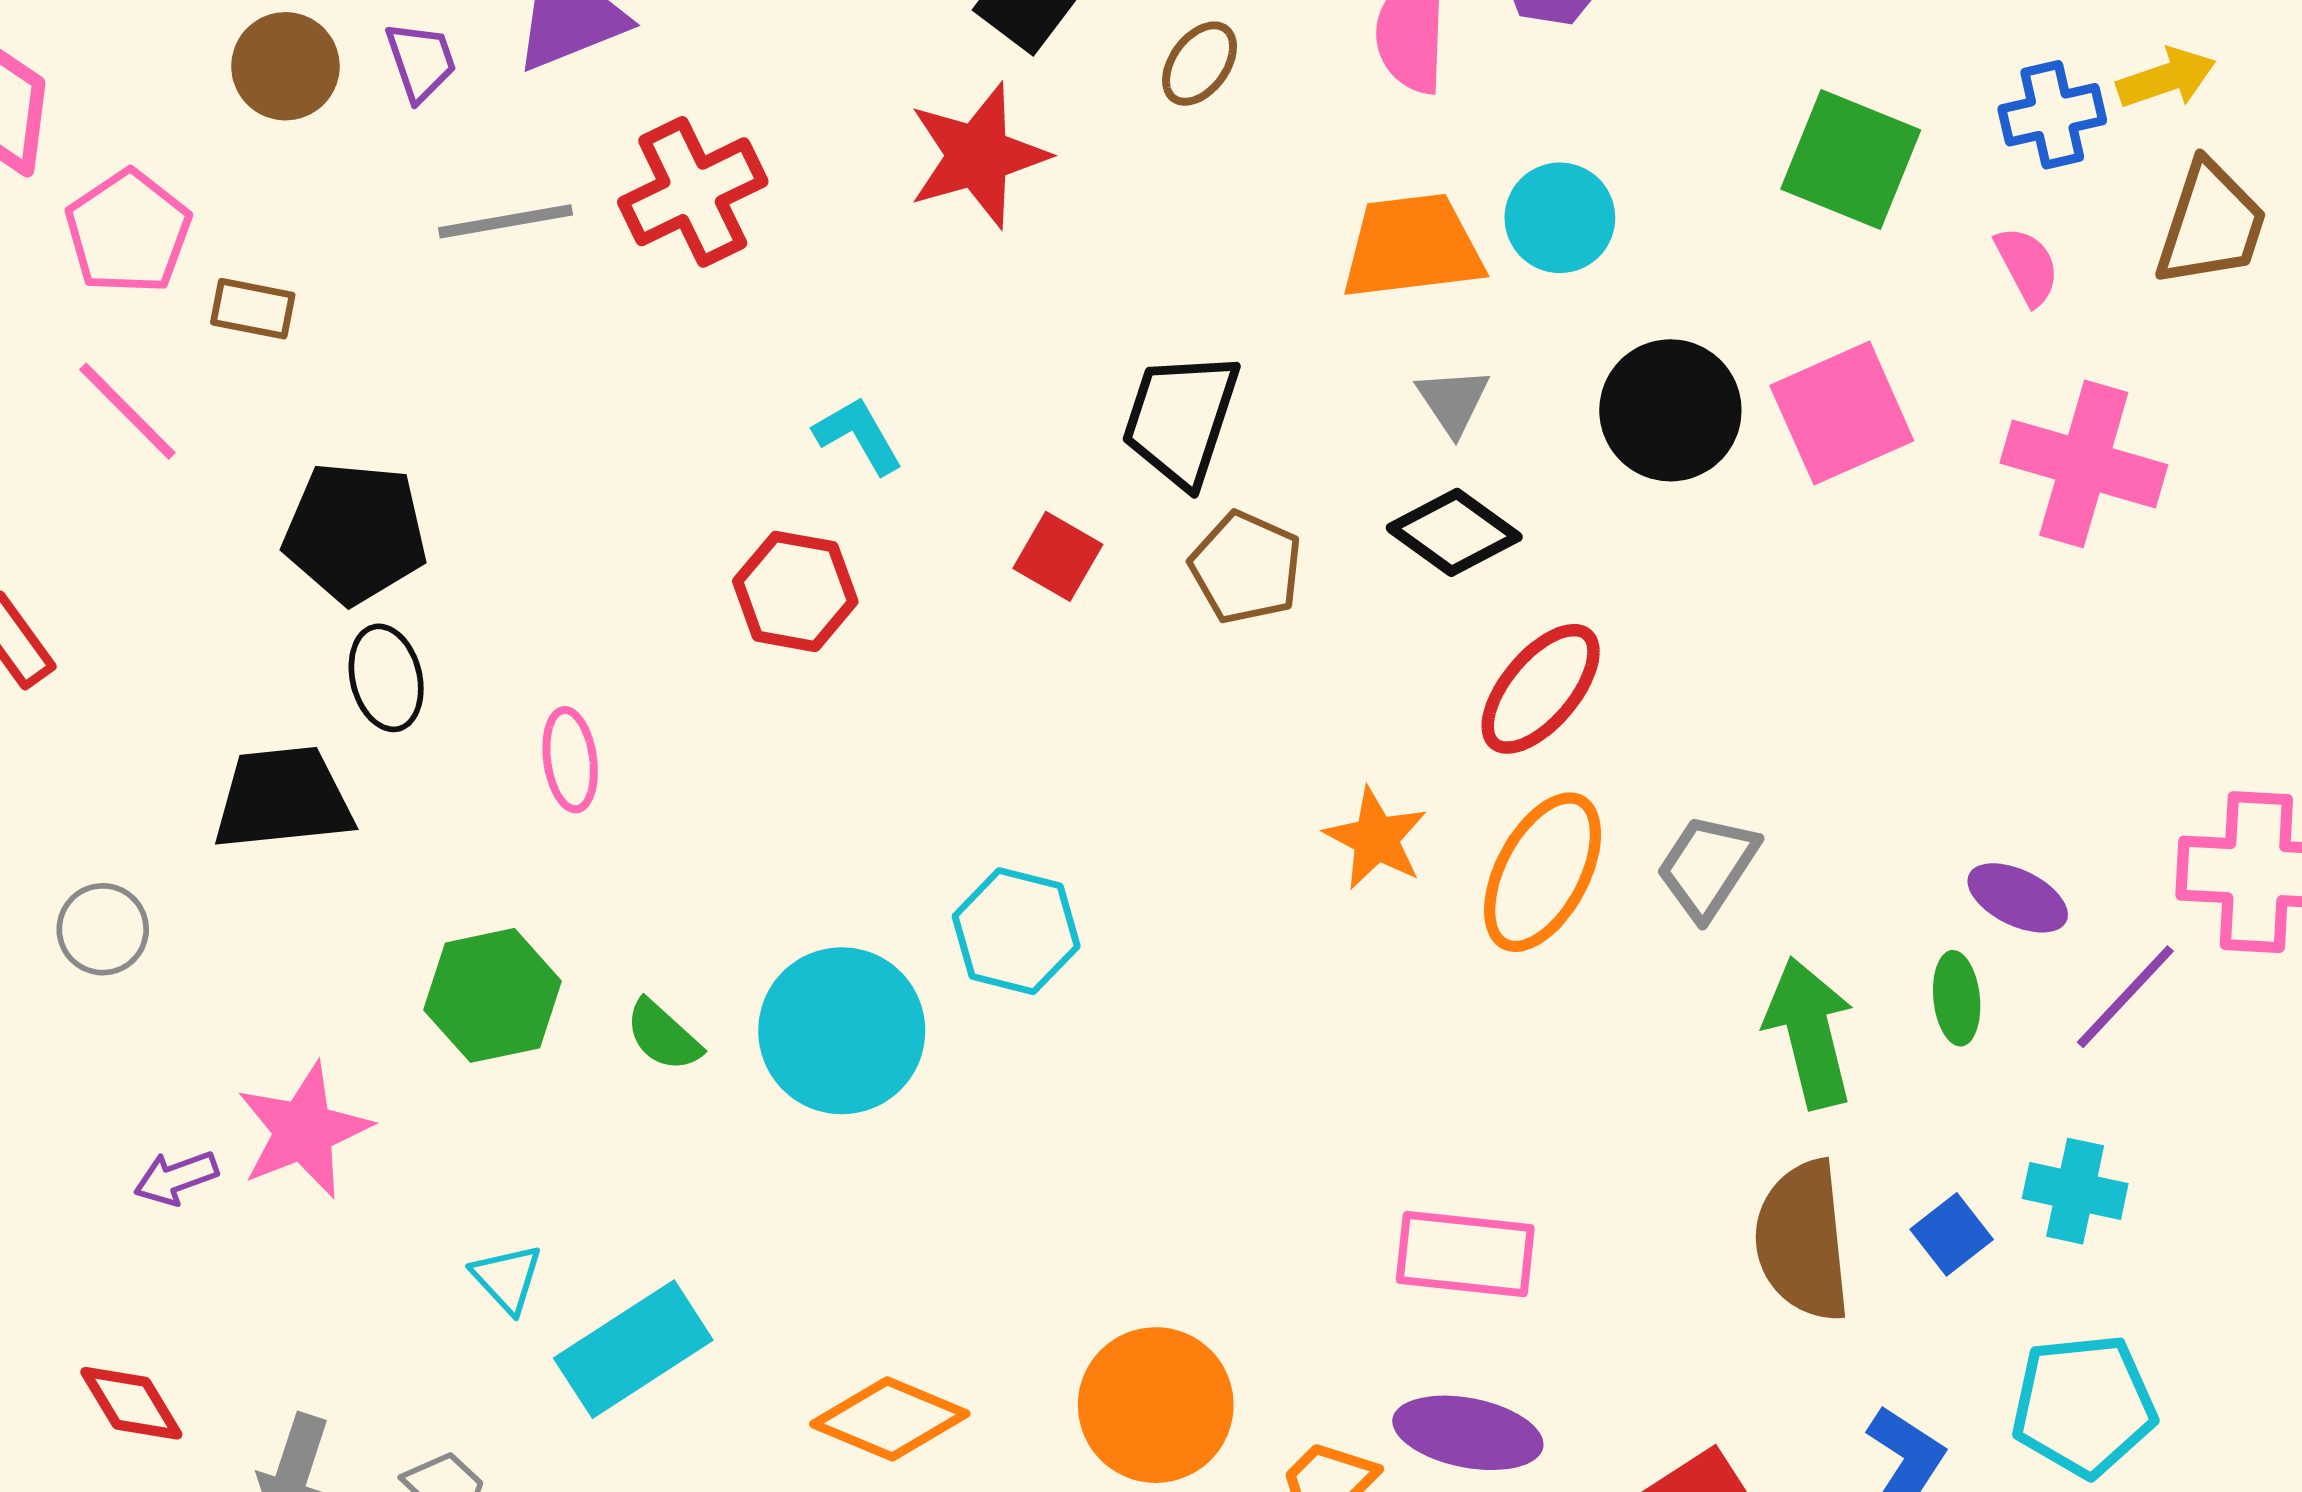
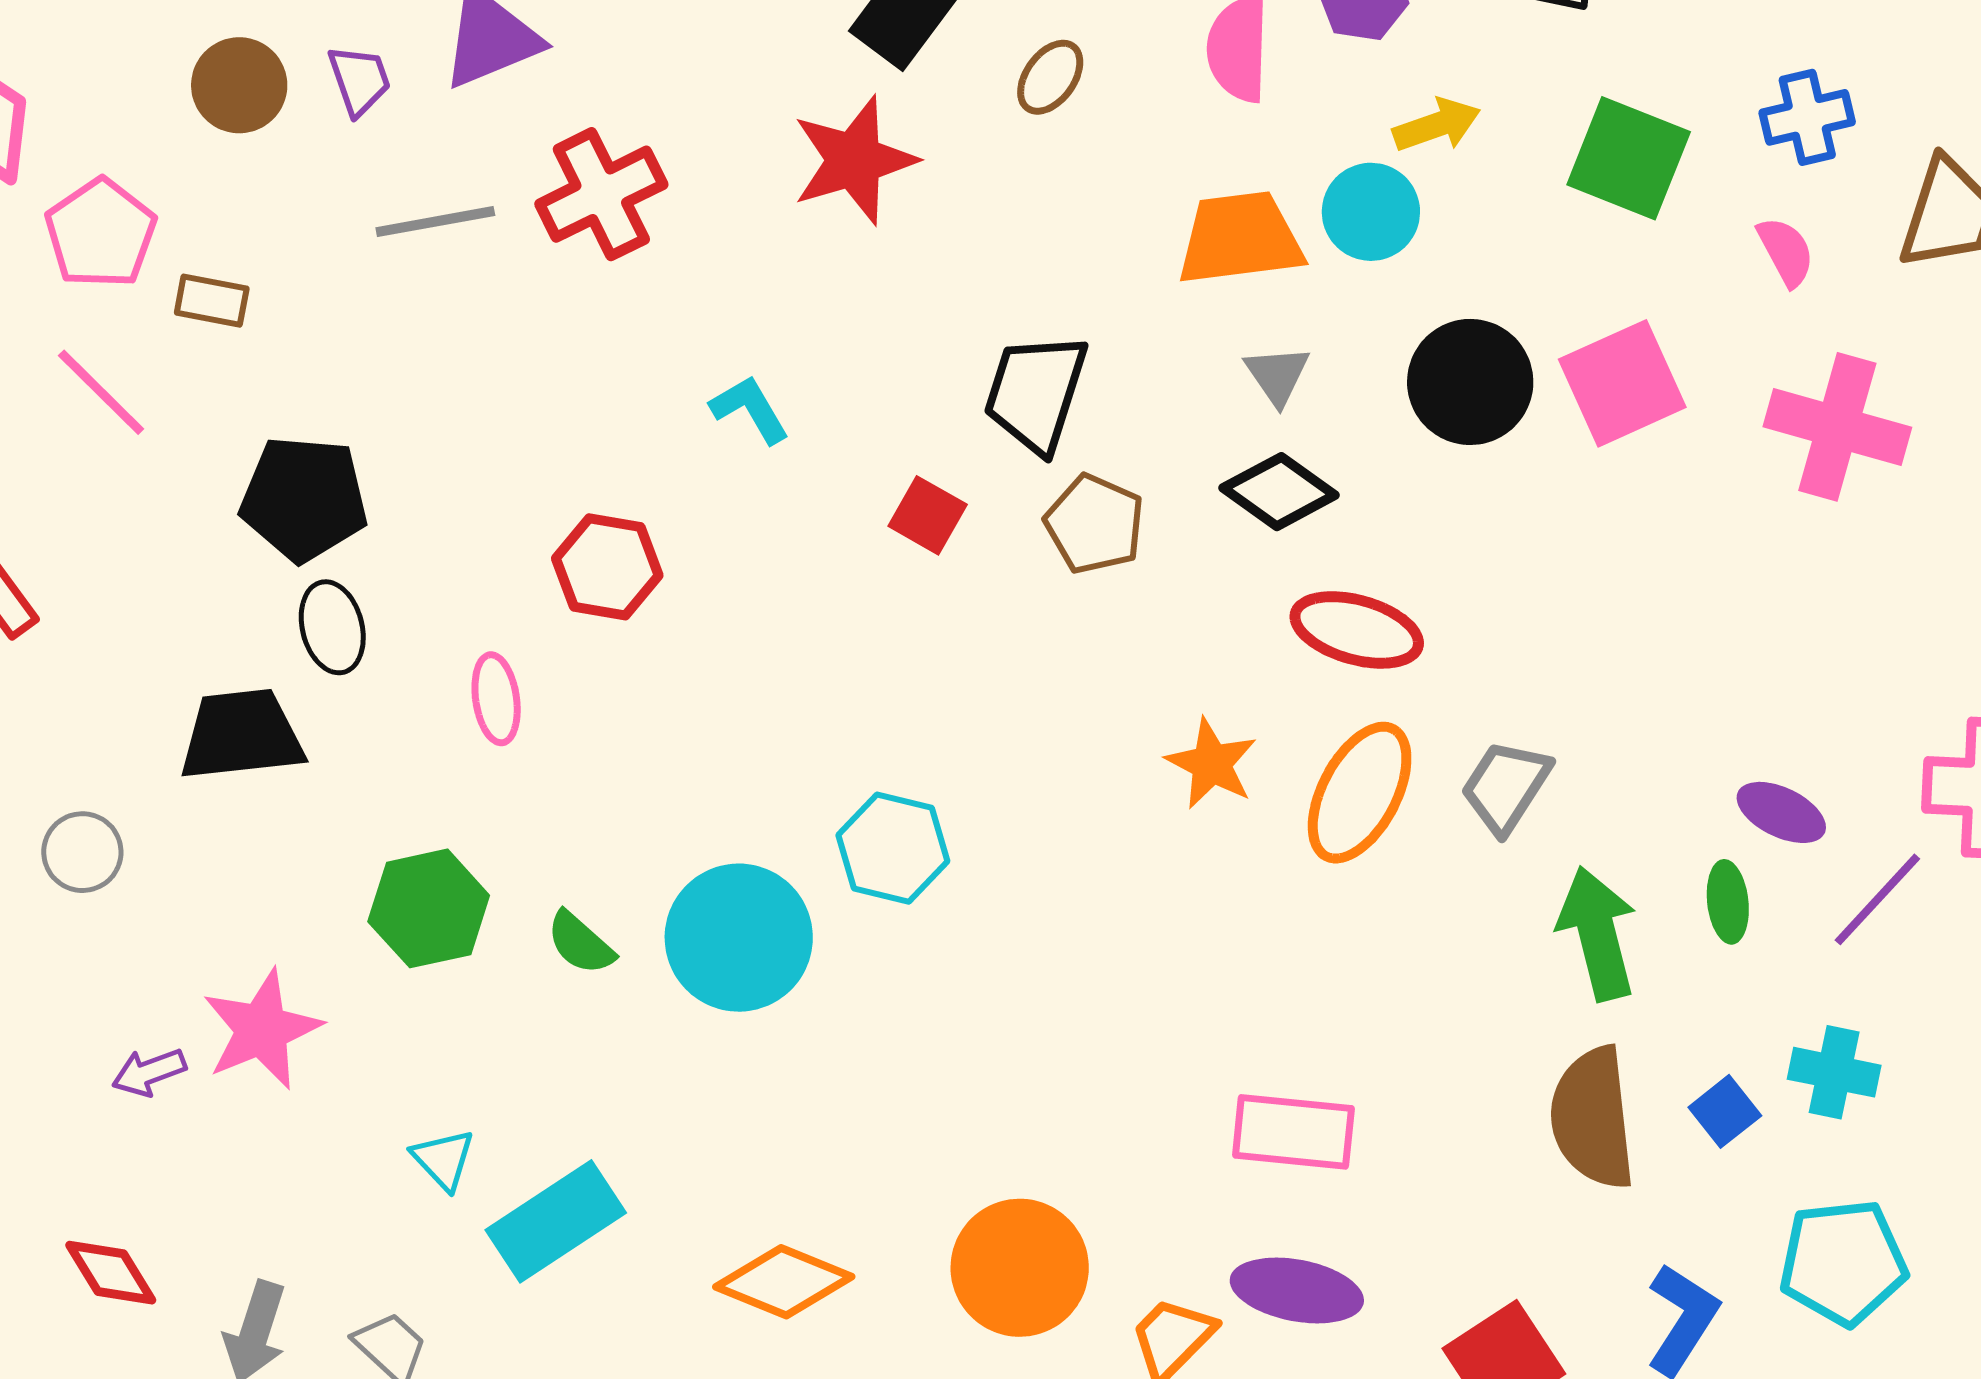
yellow arrow: (2166, 78) -> (1437, 125), moved
red hexagon: (795, 591) -> (607, 567), moved
red ellipse: (1541, 689) -> (1357, 630), turned 66

